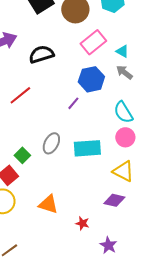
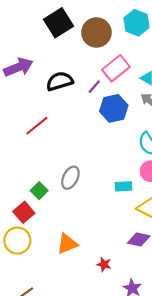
purple line: (73, 103) -> (94, 87), moved
cyan rectangle: (87, 148) -> (124, 186), moved, size x0.6
orange triangle: (48, 204) -> (67, 244), turned -40

